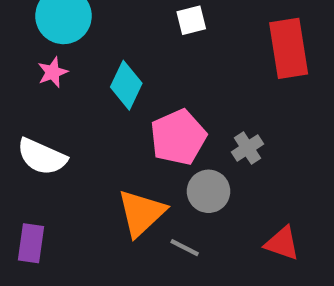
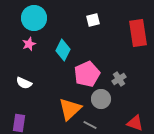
white semicircle: (42, 157) -> (24, 83), size x0.7

